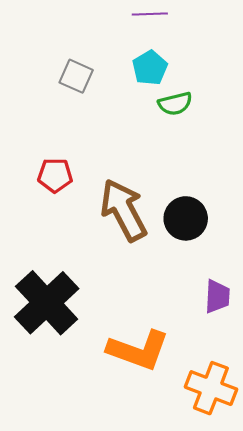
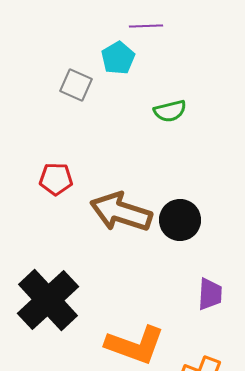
cyan pentagon: (150, 68) -> (118, 58), moved
brown arrow: (124, 210) -> (121, 212), turned -44

